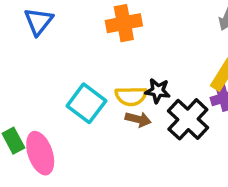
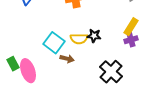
brown arrow: (138, 119) -> (67, 59), moved
black cross: (188, 119) -> (111, 72), moved

